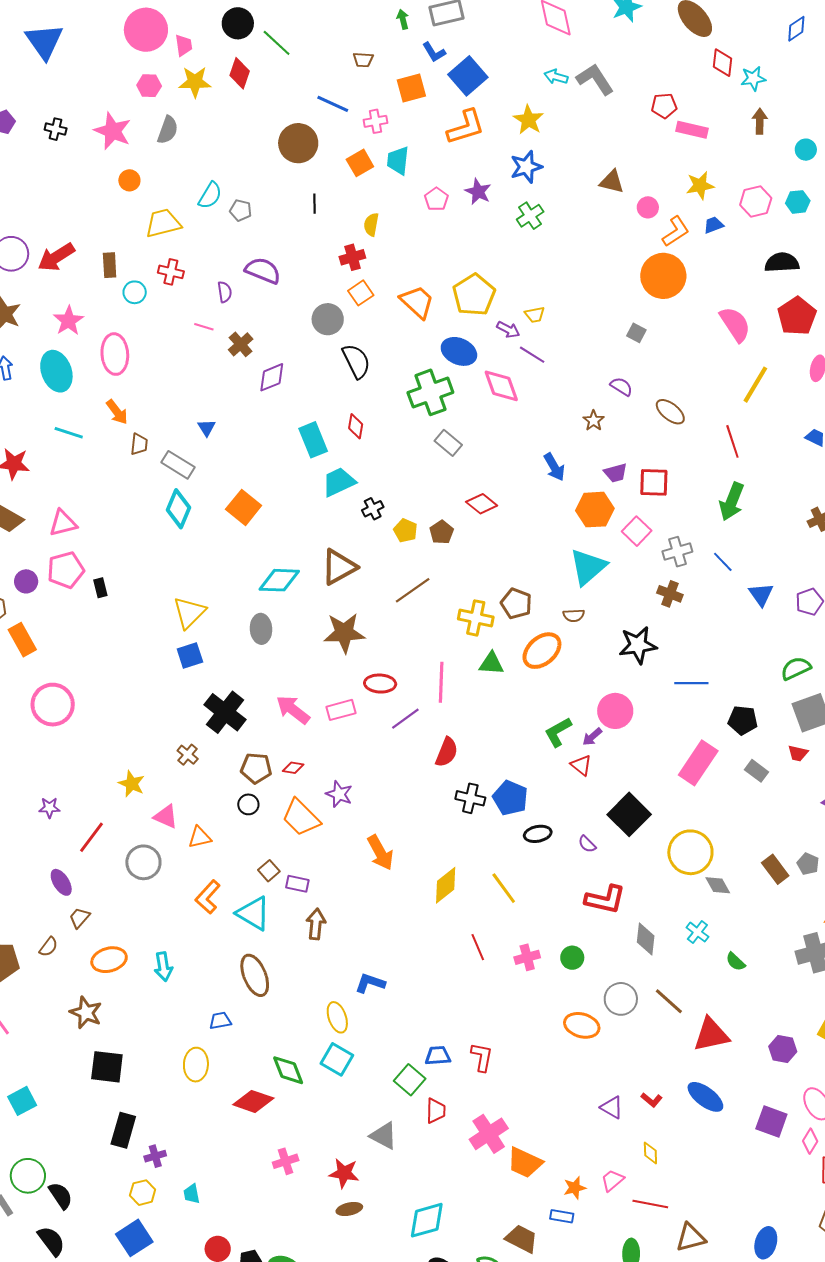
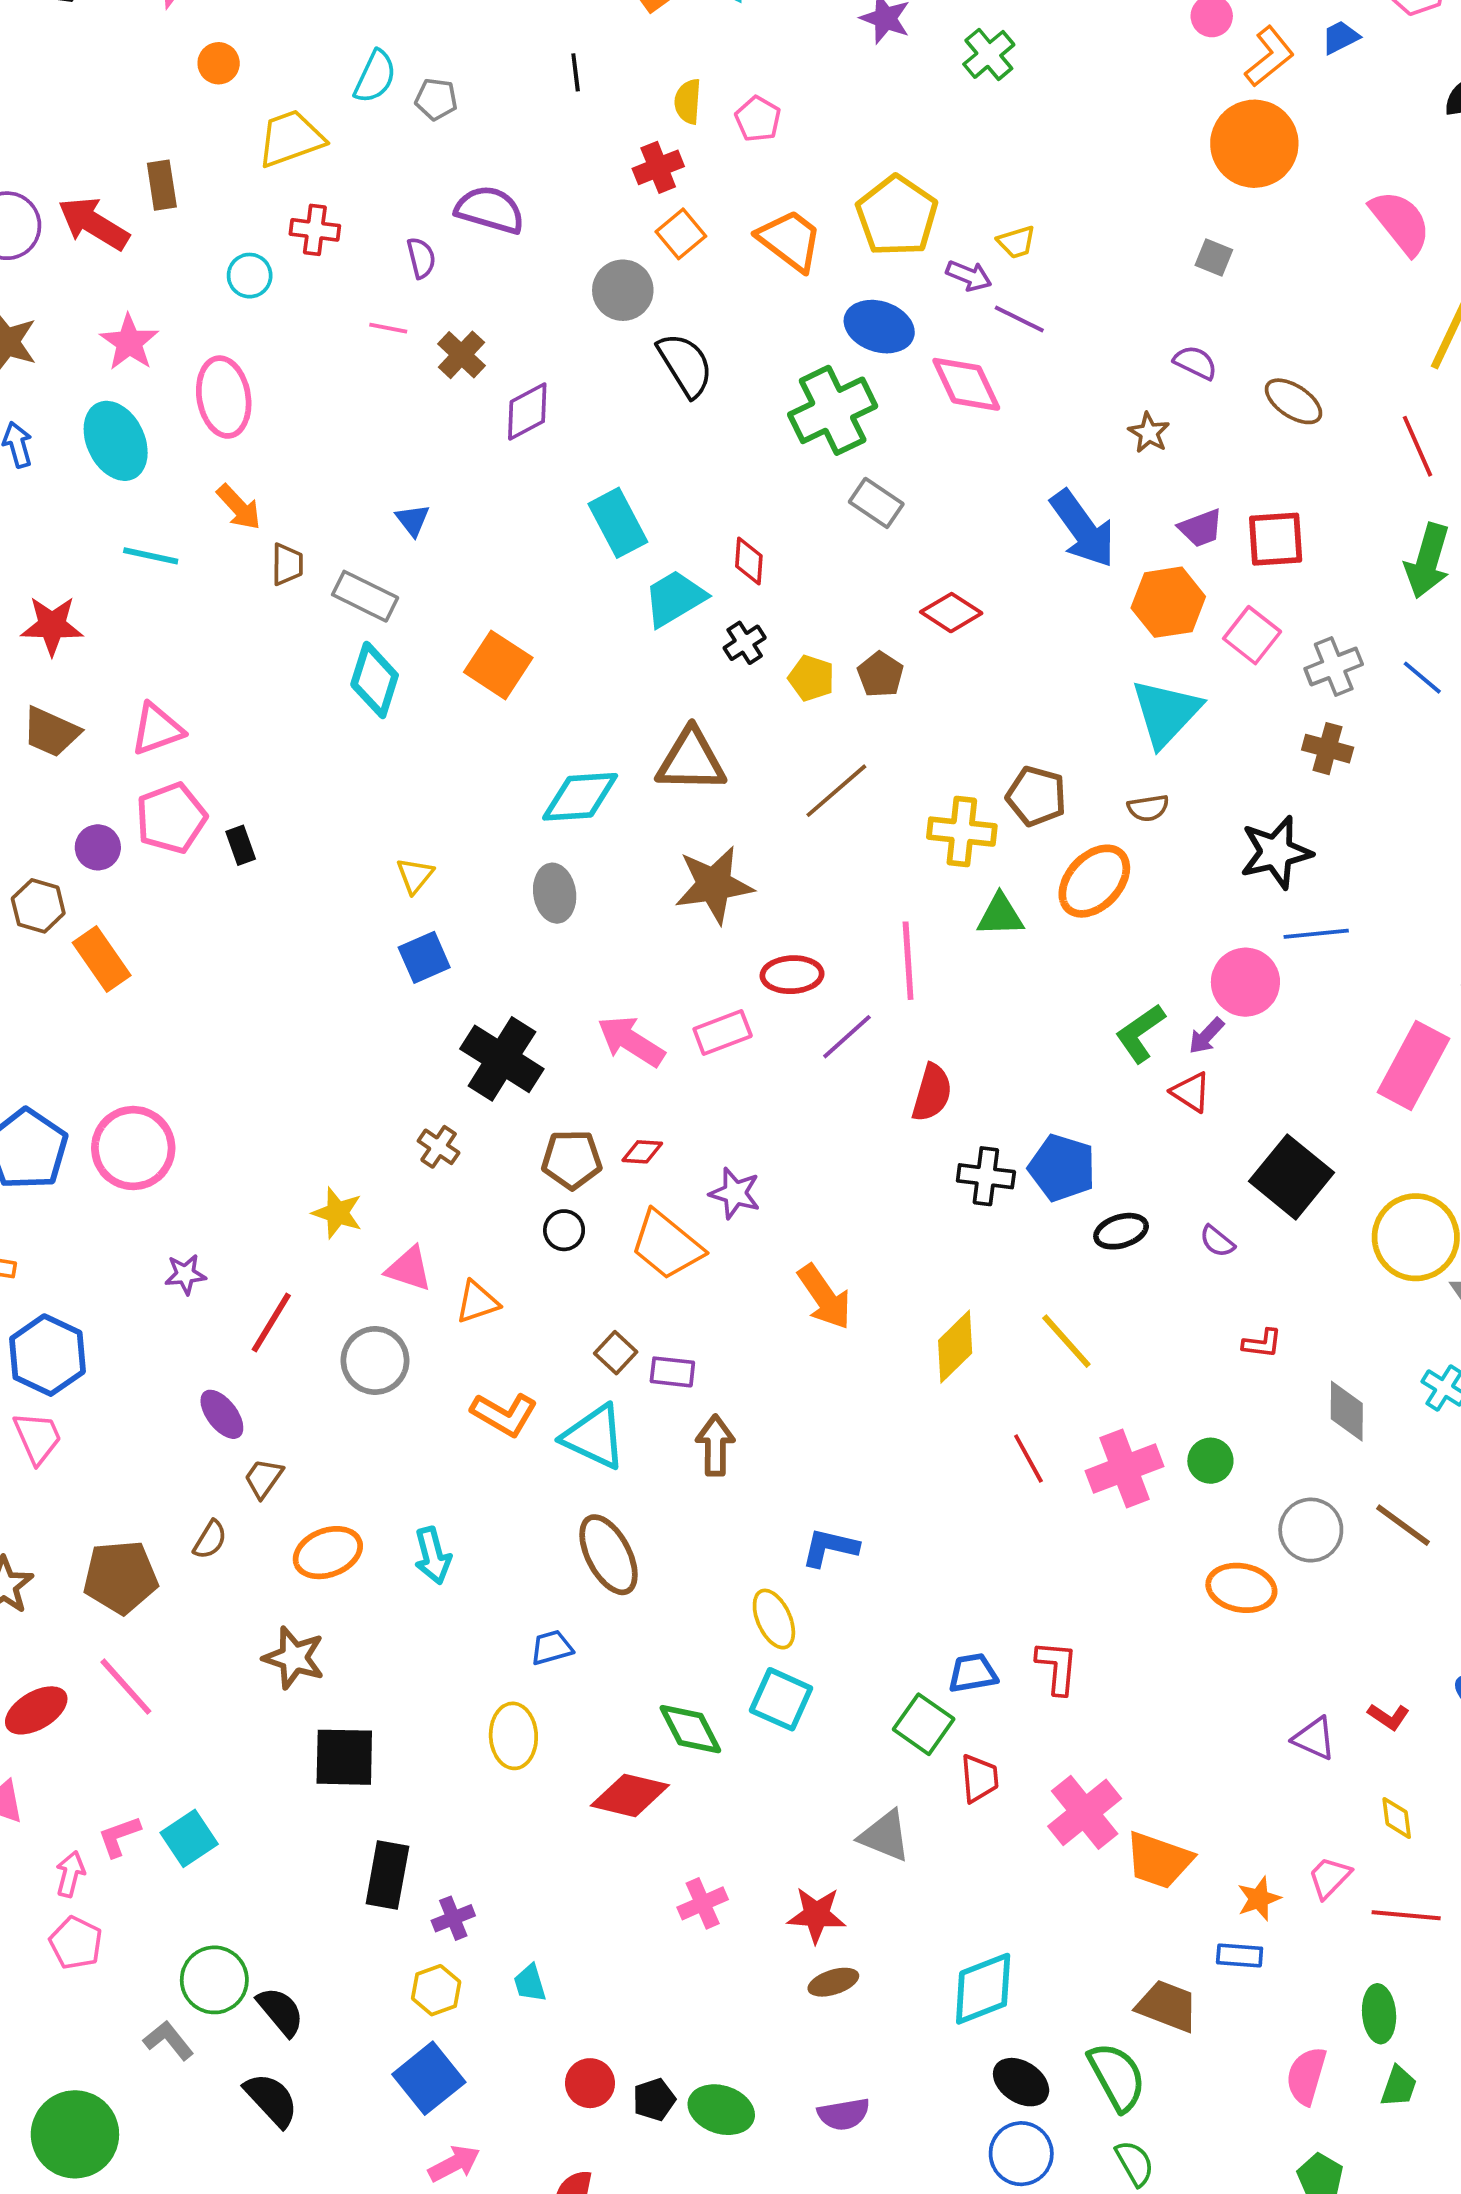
pink pentagon: (436, 199) -> (758, 119), moved
red arrow: (56, 257) -> (94, 223), turned 69
brown rectangle: (110, 265) -> (162, 185), moved
red diamond: (356, 426) -> (749, 561), moved
blue arrow: (554, 467) -> (1083, 529), size x1.5
brown triangle: (339, 567) -> (691, 760), turned 36
yellow triangle: (189, 612) -> (415, 875), size x0.6
blue line: (691, 683) -> (1316, 934), moved
pink circle: (53, 705) -> (133, 1148), moved
orange L-shape: (208, 897) -> (504, 1414), turned -96
red L-shape: (605, 899) -> (1262, 1343), size x0.5
pink cross: (527, 957) -> (1125, 1469), size x1.5

